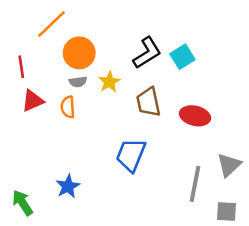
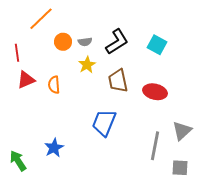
orange circle: (79, 53) -> (63, 42), size x0.7
cyan square: (182, 57) -> (157, 45), moved, turned -30
gray semicircle: (78, 82) -> (85, 42), moved

